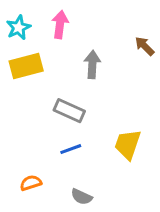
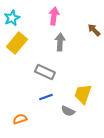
pink arrow: (60, 24) -> (54, 16), moved
yellow rectangle: (26, 66) -> (17, 43), turned -35
gray semicircle: (82, 197) -> (68, 111), moved

